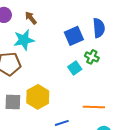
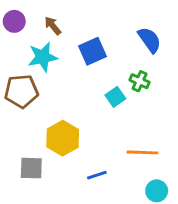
blue semicircle: (99, 28) -> (150, 40), turned -30
blue square: (74, 36) -> (93, 51), moved
gray square: (13, 102) -> (31, 168), moved

